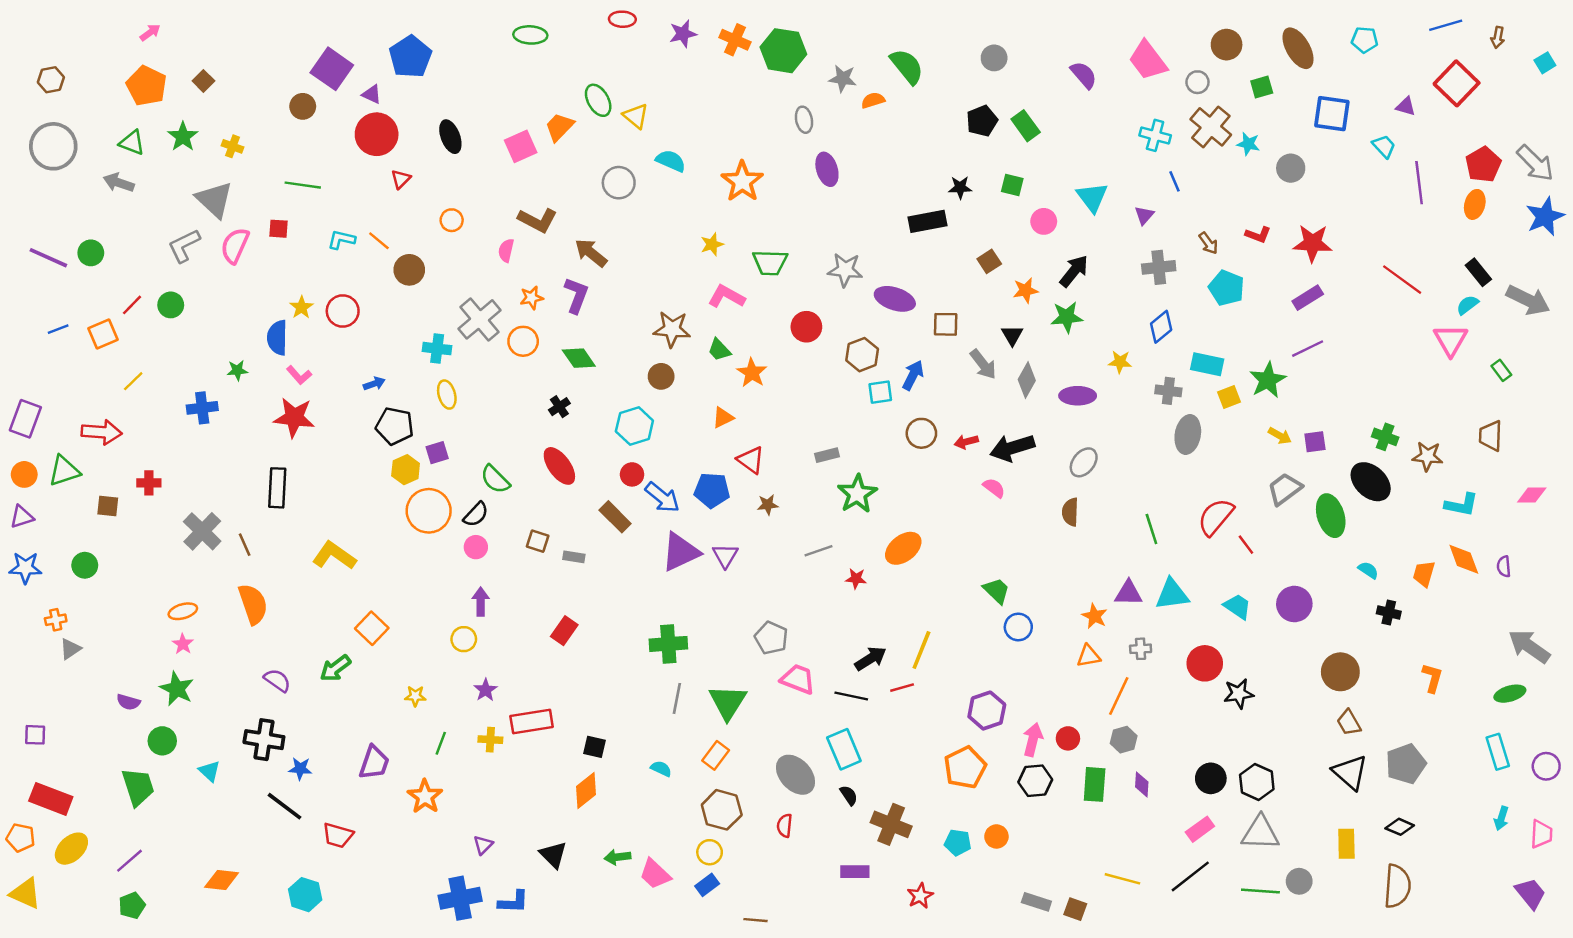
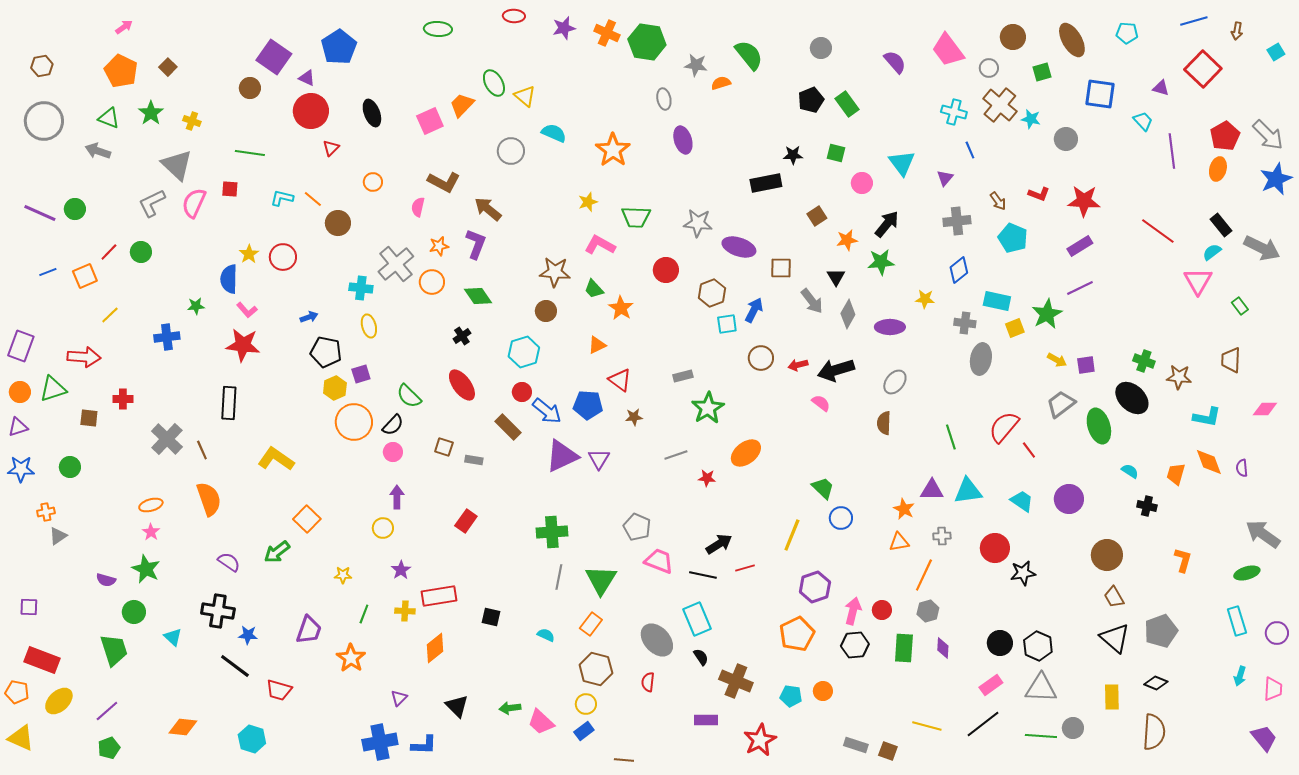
yellow line: (921, 650) -> (792, 535), moved
orange diamond: (586, 790) -> (435, 648), moved
red star: (920, 896) -> (760, 740), size x1.5

